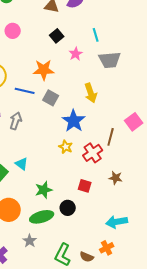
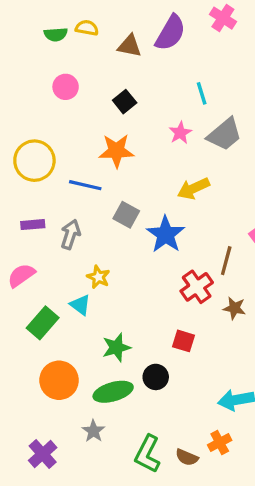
black square: (57, 36) -> (125, 102), moved
pink star: (76, 54) -> (180, 133), moved
gray trapezoid: (110, 60) -> (225, 134), turned -35
yellow arrow: (91, 93) -> (193, 188), turned 84
gray square: (51, 98) -> (126, 215), moved
yellow star: (66, 147) -> (98, 277), moved
brown star: (116, 178) -> (234, 308), moved

